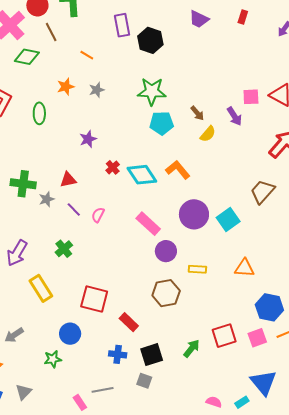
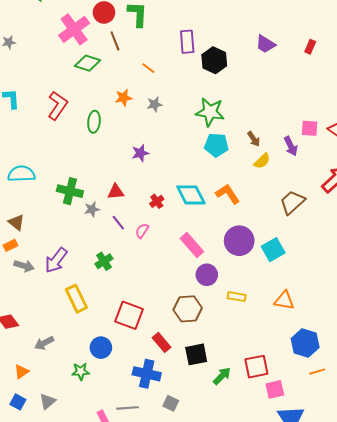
red cross: (113, 167) -> (157, 201), moved
brown trapezoid: (262, 192) -> (292, 202), moved
brown hexagon: (166, 293) -> (188, 309), moved
pink square: (257, 338) -> (275, 389), moved
blue cross: (118, 354) -> (147, 374), size x1.5
black square: (152, 355) -> (196, 354), moved

